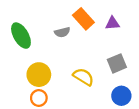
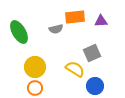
orange rectangle: (83, 19) -> (75, 17), turned -54
gray square: (117, 63) -> (92, 53), moved
blue circle: (121, 96) -> (95, 86), moved

